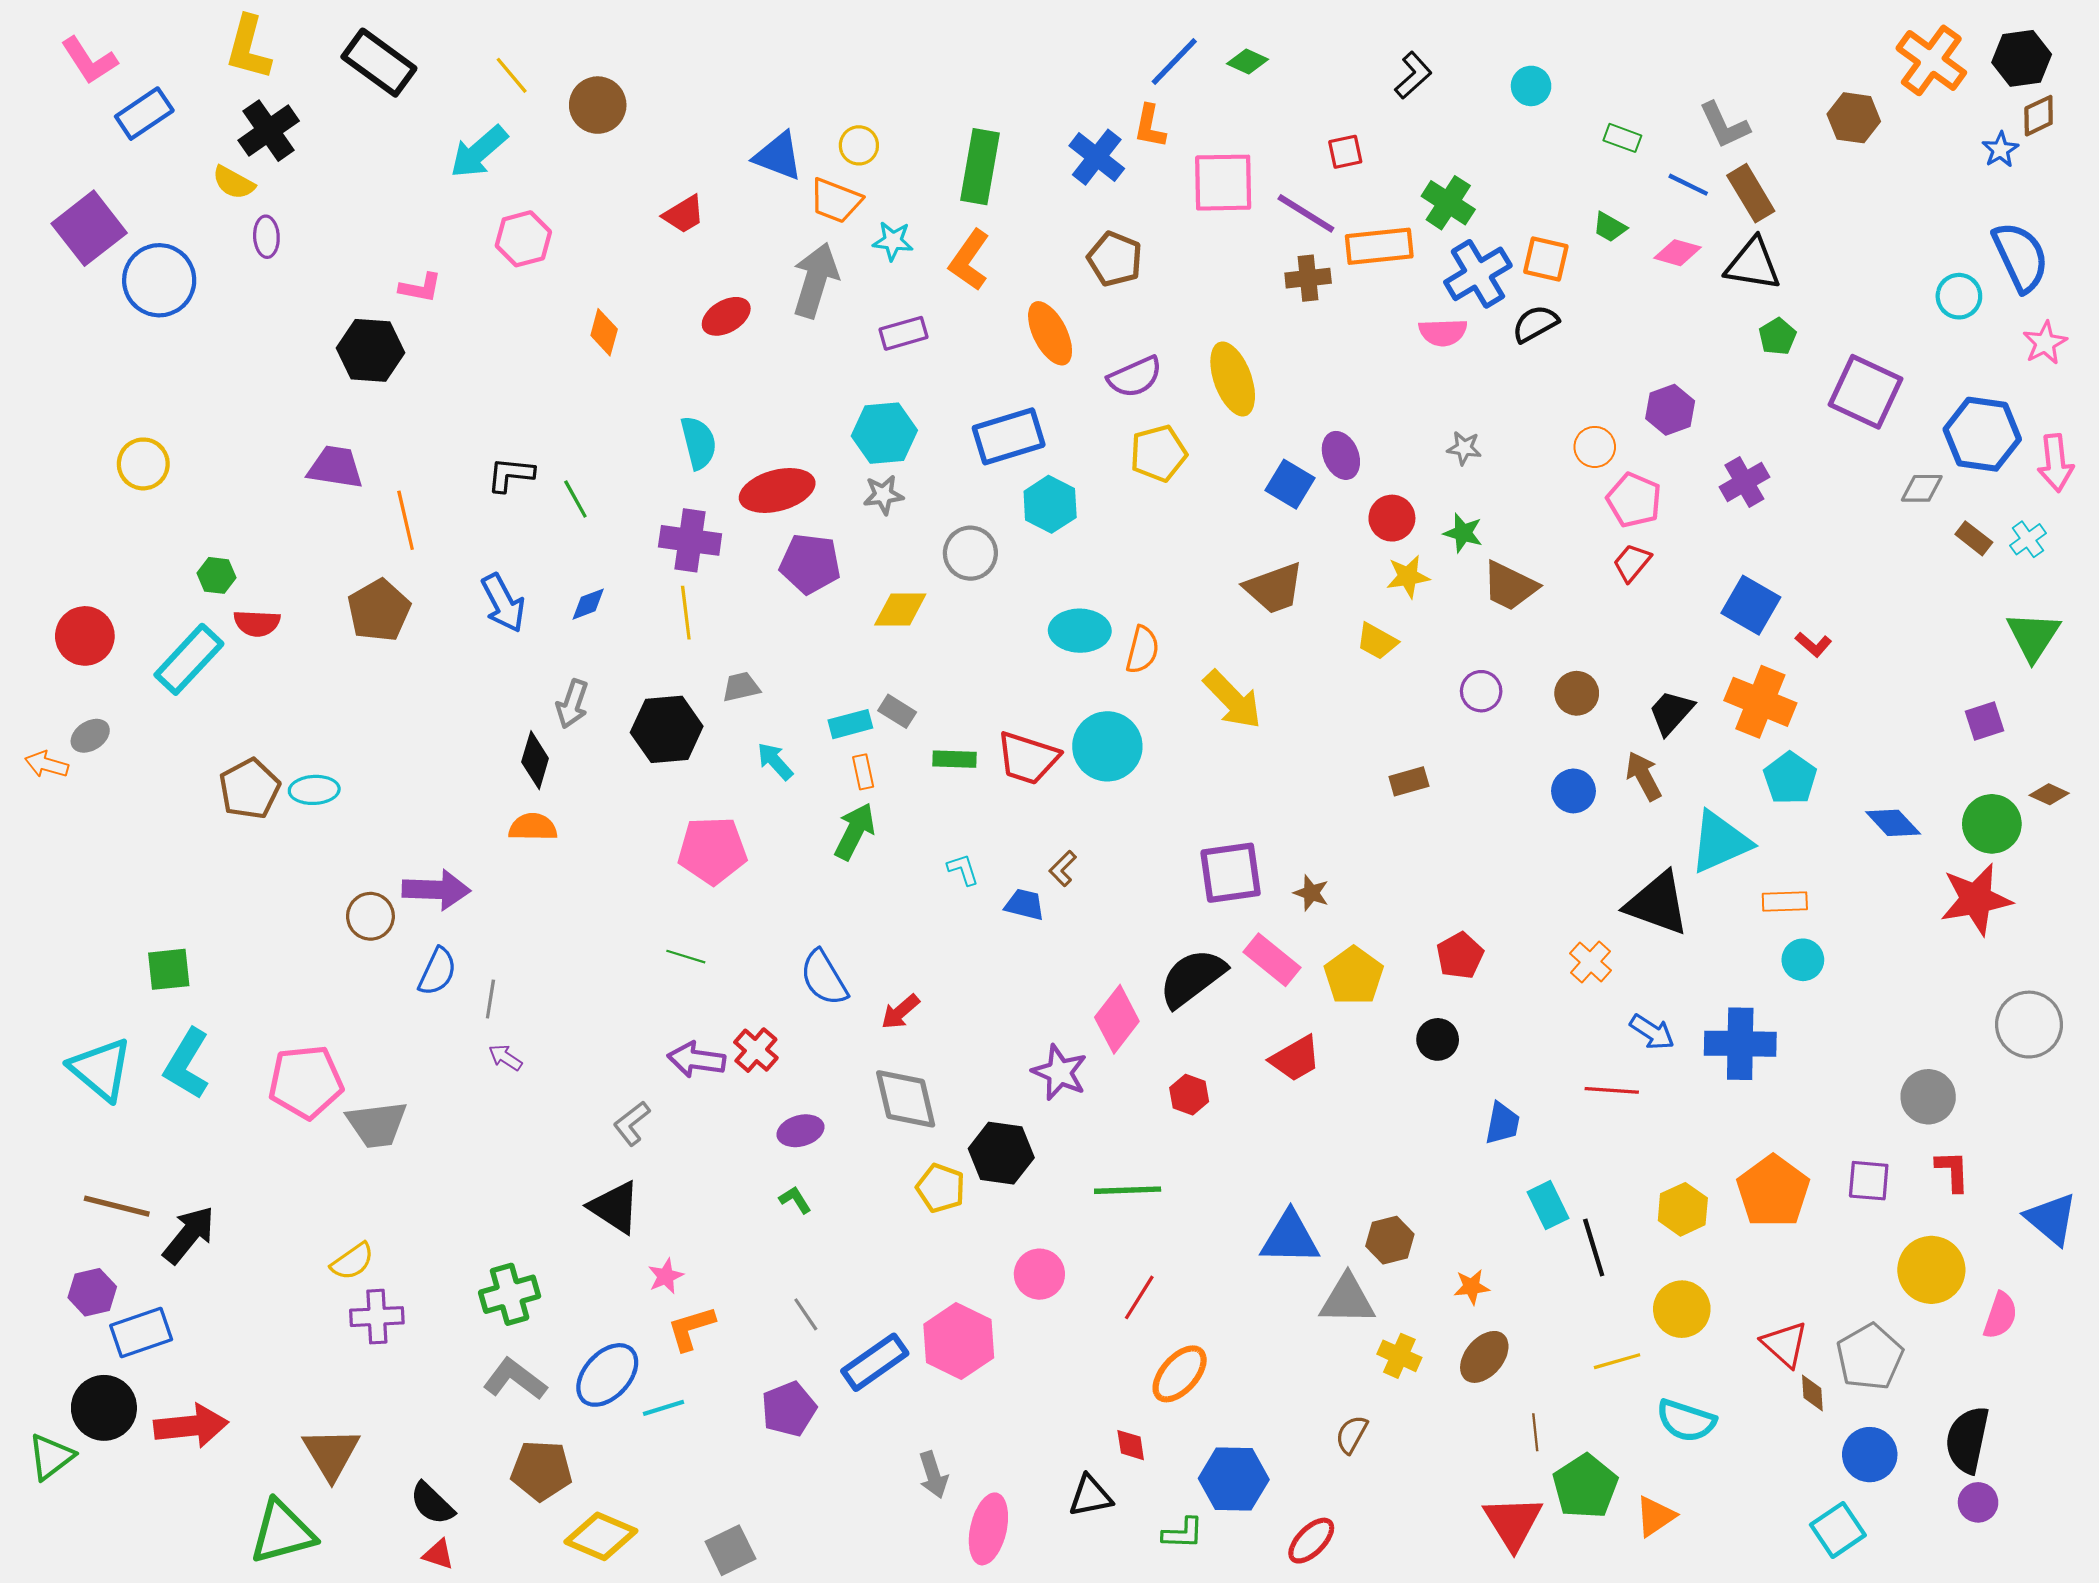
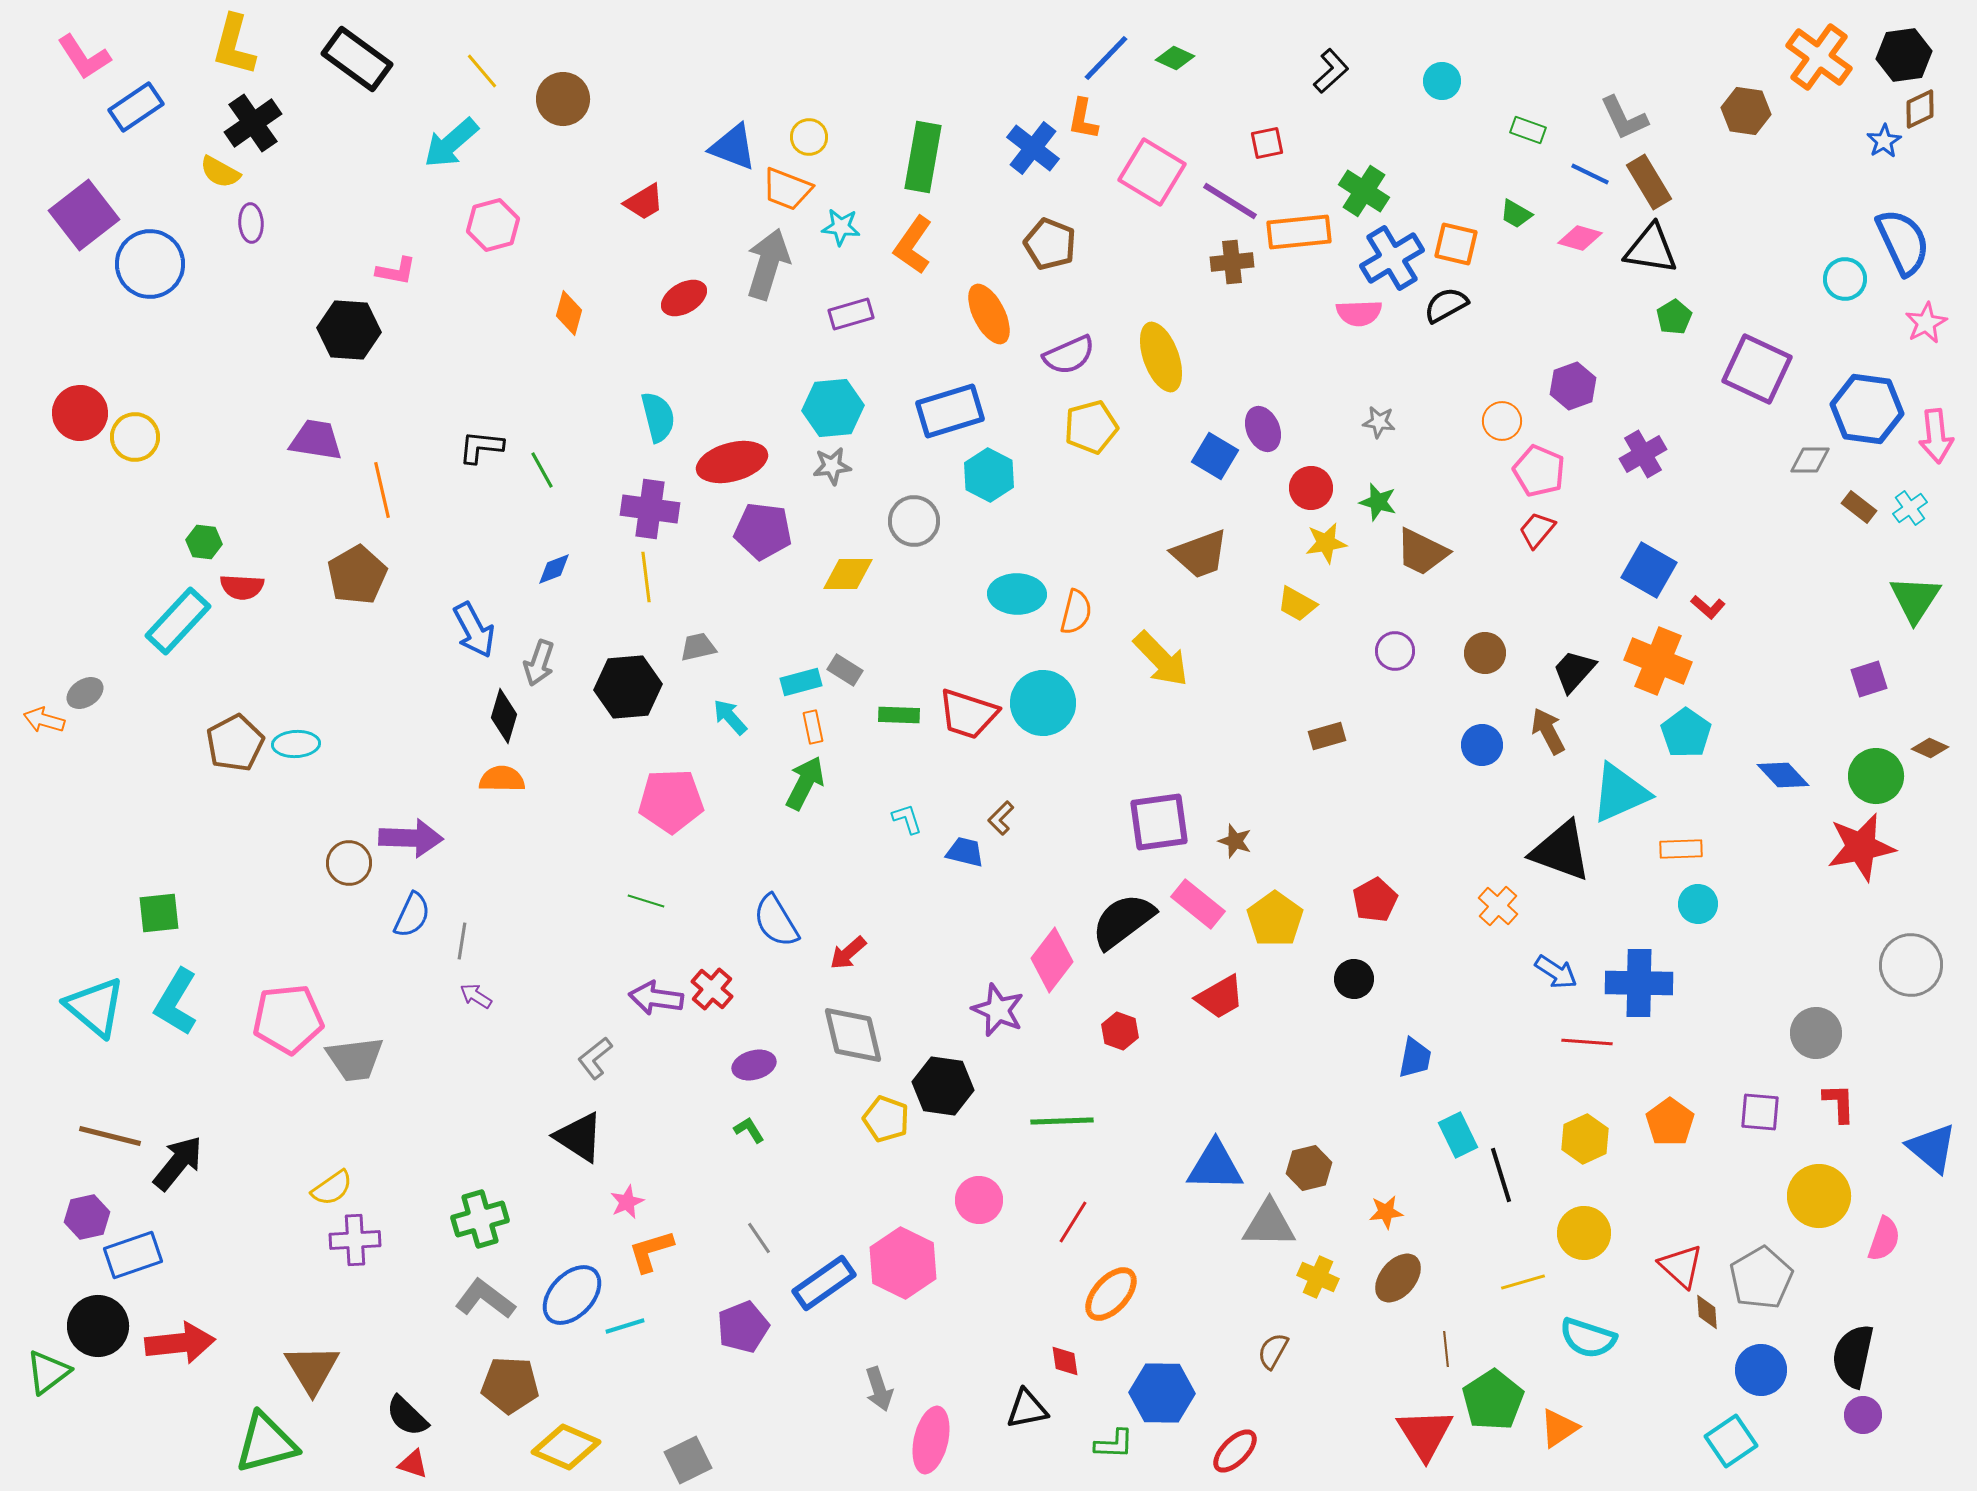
pink square: (1223, 183) -> (1152, 172), turned 32
blue arrow: (503, 603) -> (474, 630), moved
red circle: (85, 636) -> (80, 413), moved
red line: (1612, 1090) -> (1587, 1042), moved
orange pentagon: (1773, 1191) -> (1670, 1122), size x0.7

